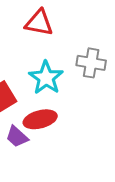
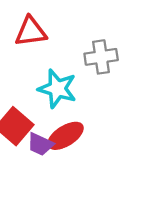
purple trapezoid: (17, 137) -> (40, 144), moved

